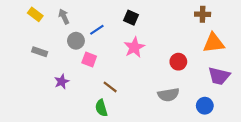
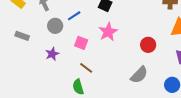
pink square: (89, 59) -> (81, 43), moved
purple star: (62, 81) -> (52, 54), moved
gray semicircle: (168, 95) -> (139, 75), turned -36

